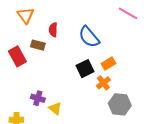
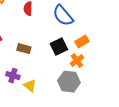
brown rectangle: (38, 45) -> (24, 49), moved
gray hexagon: (120, 104) -> (69, 82), moved

